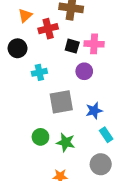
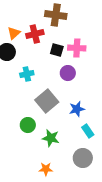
orange triangle: (25, 15) -> (14, 33), moved
gray square: (61, 102) -> (47, 101), turned -30
green circle: (40, 137) -> (28, 125), moved

